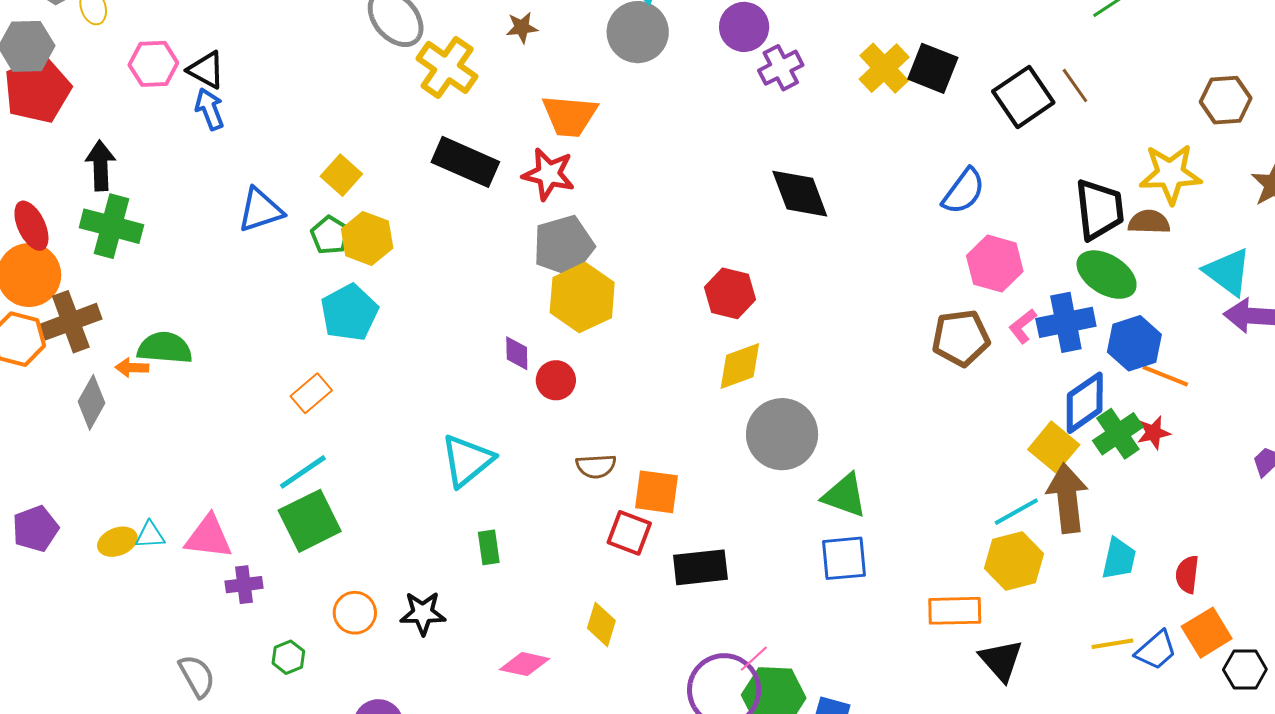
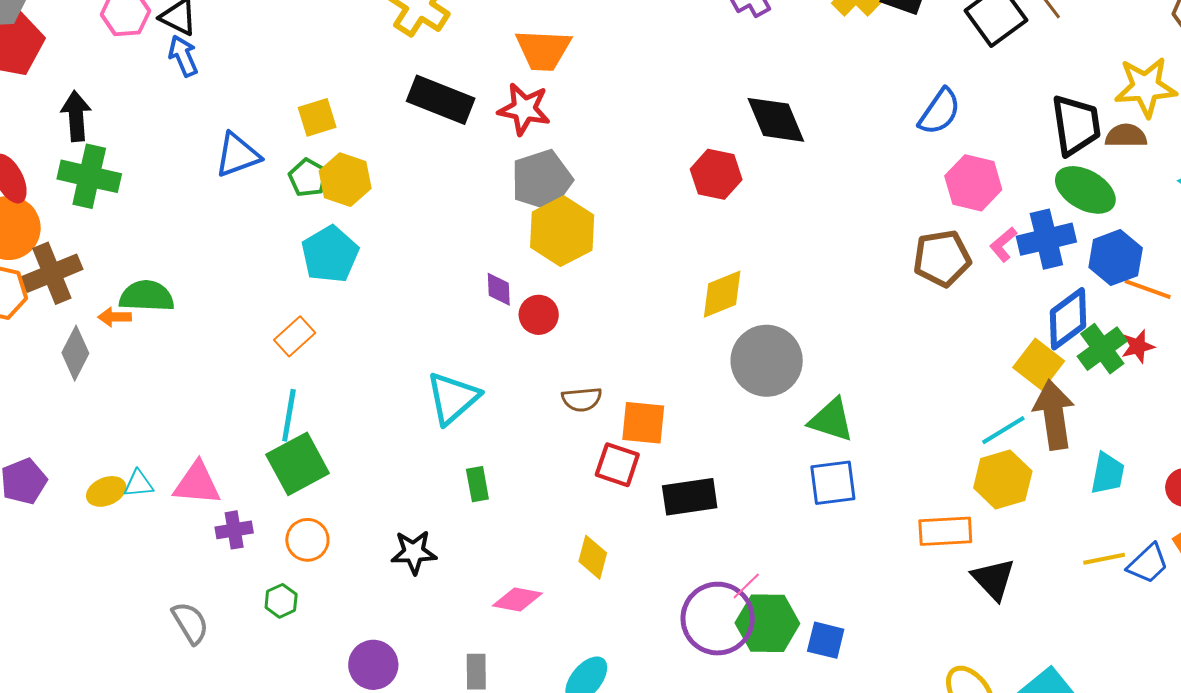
yellow square: (341, 175) -> (317, 117), turned 33
red hexagon: (730, 293) -> (716, 174), moved
cyan line: (303, 472) -> (289, 415), turned -44
orange circle: (355, 613) -> (307, 540), moved

